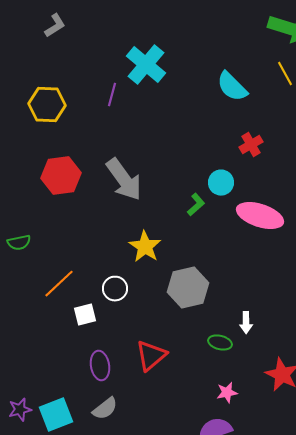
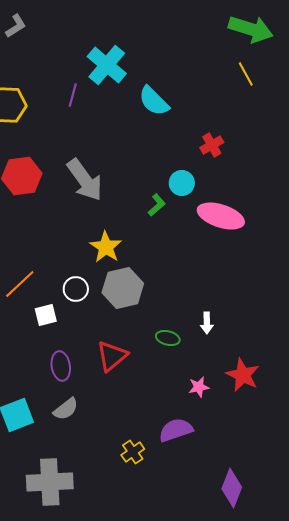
cyan semicircle: (232, 87) -> (154, 101), moved
gray hexagon: (188, 288) -> (123, 288), moved
green ellipse: (220, 343) -> (168, 338), moved
pink star: (227, 393) -> (199, 387), moved

